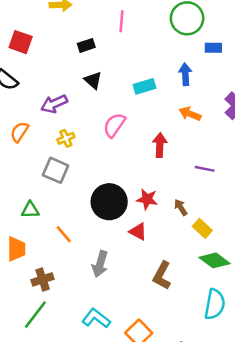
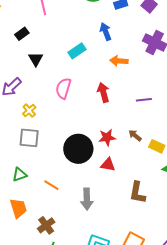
black triangle: (93, 80) -> (36, 59), turned 35

